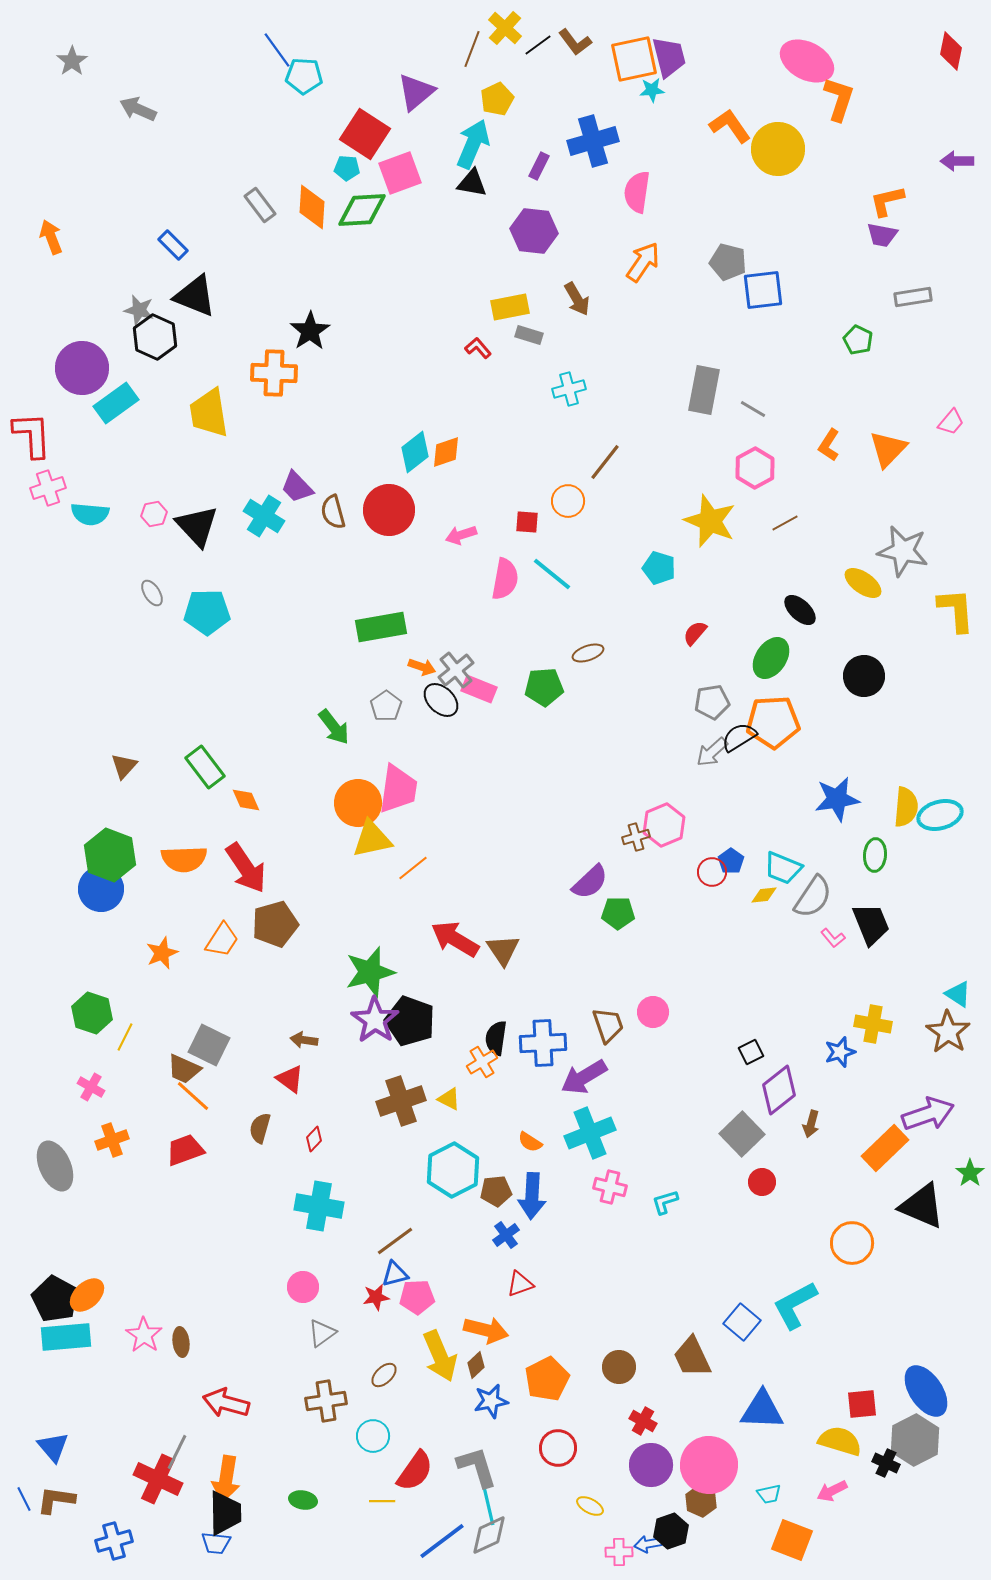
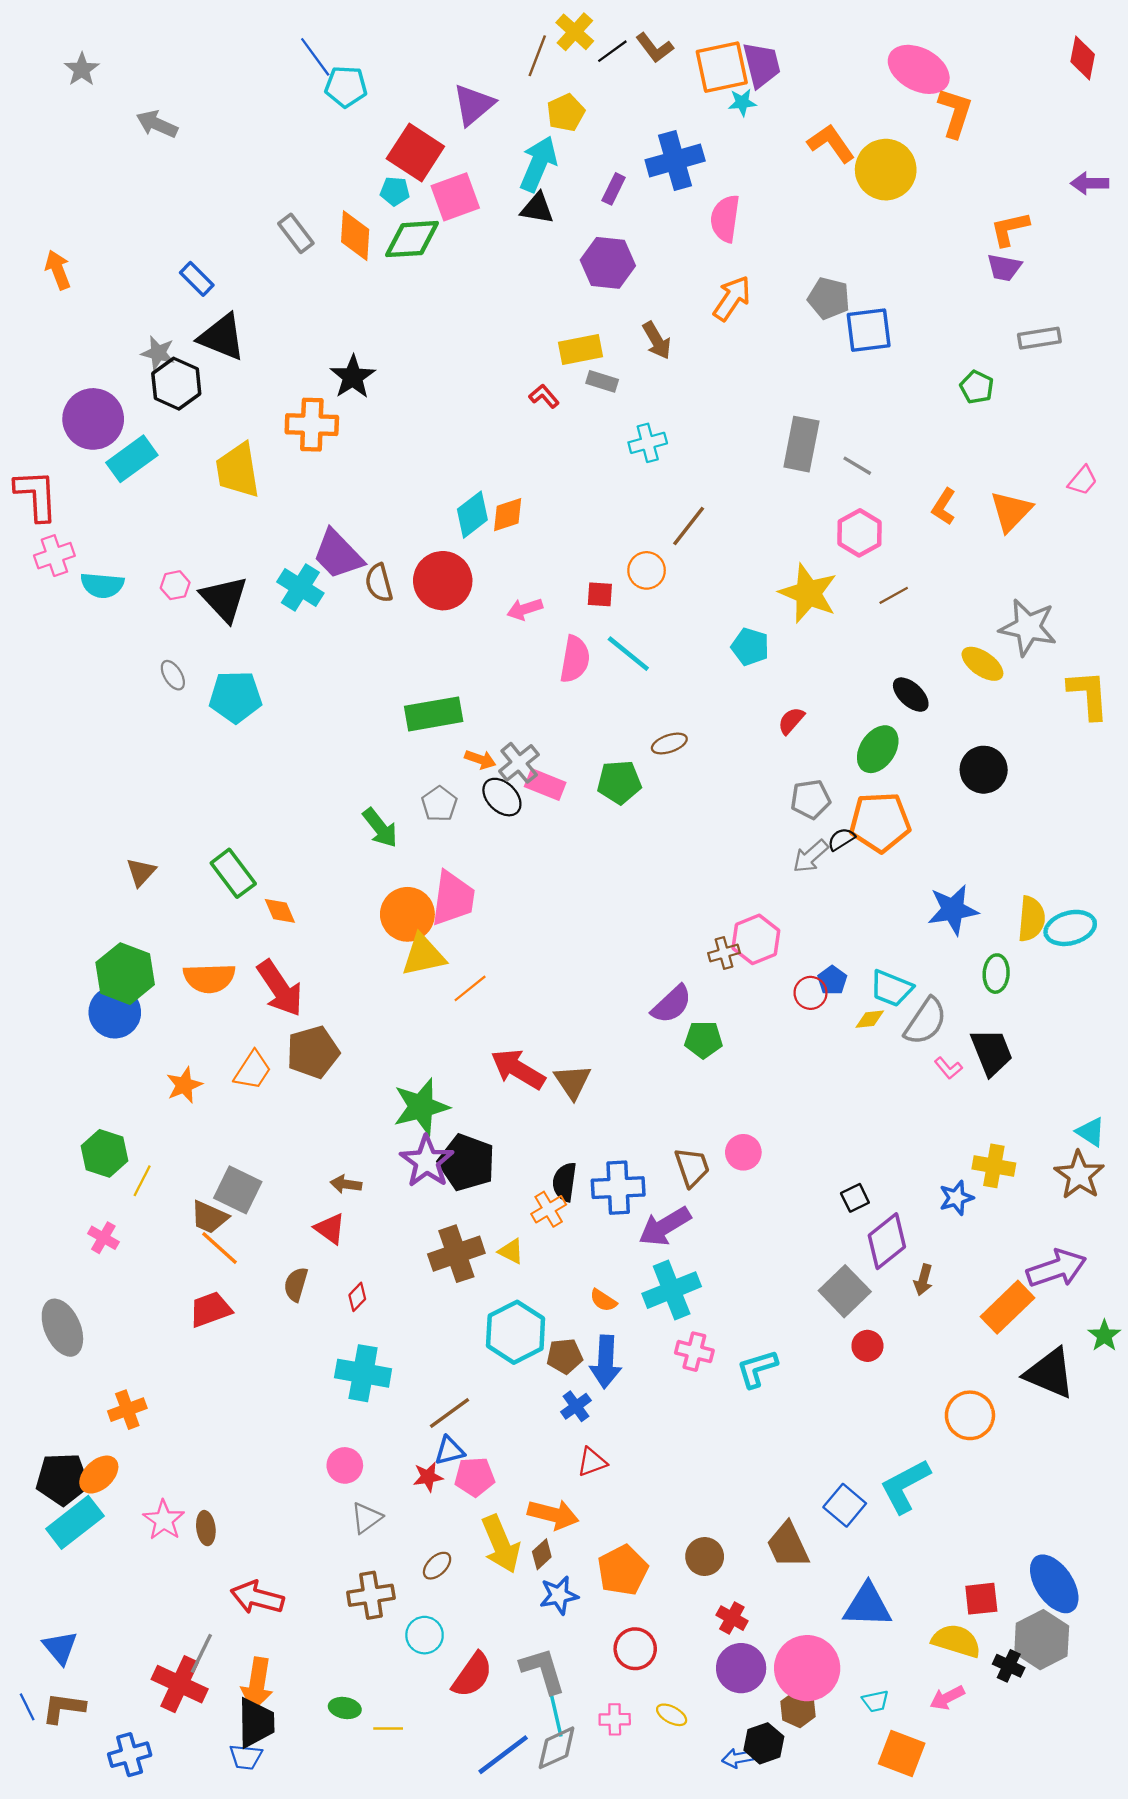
purple trapezoid: (297, 487) -> (338, 554), size x1.4
black semicircle: (739, 737) -> (841, 839), size x0.7
orange cross: (112, 1140) -> (127, 1410), moved
cyan L-shape: (665, 1202) -> (757, 1369), size x1.4
black pentagon: (55, 1299) -> (62, 1479), turned -30
cyan rectangle: (66, 1337) -> (75, 1522), turned -33
yellow line: (382, 1501) -> (388, 1728), moved
pink cross: (619, 1552) -> (615, 1719), moved

